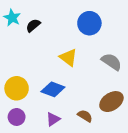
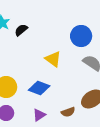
blue circle: (89, 23) -> (81, 36), moved
brown semicircle: (85, 116) -> (68, 112), turned 128

